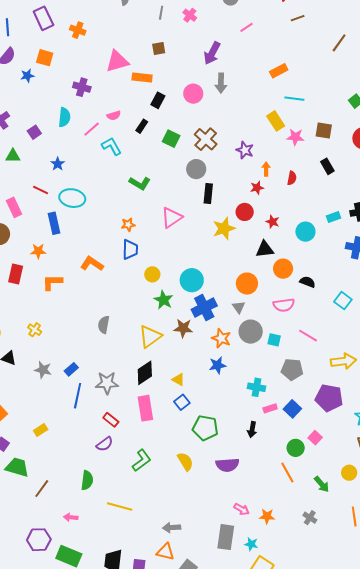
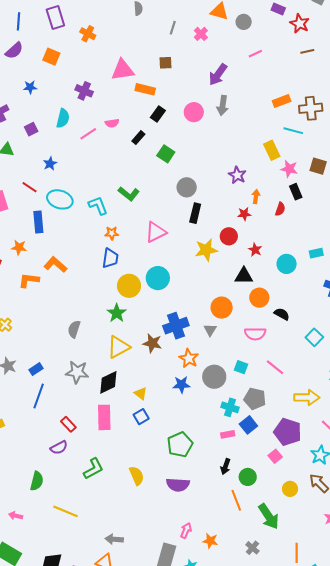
blue star: (27, 76) -> (30, 87), moved
brown cross: (206, 139) -> (311, 108), moved, turned 35
cyan L-shape: (112, 146) -> (98, 206), moved
black rectangle: (327, 166) -> (296, 192), moved
orange L-shape: (92, 264) -> (55, 265), moved
yellow circle: (152, 274) -> (129, 286), size x1.5
cyan circle: (192, 280) -> (158, 278), moved
green star: (164, 300) -> (117, 313), moved
gray circle: (251, 332) -> (214, 377), moved
gray star: (107, 383) -> (77, 372), moved
cyan cross: (256, 387) -> (230, 407), moved
blue square: (292, 409) -> (248, 425), moved
green pentagon: (205, 428) -> (180, 445), moved, turned 30
black arrow: (252, 430) -> (225, 466), moved
pink square: (315, 438) -> (275, 456), moved
yellow circle: (349, 473) -> (290, 489), moved
green arrow: (322, 484) -> (269, 516), size x1.5
pink arrow: (242, 509) -> (186, 530), turned -105

